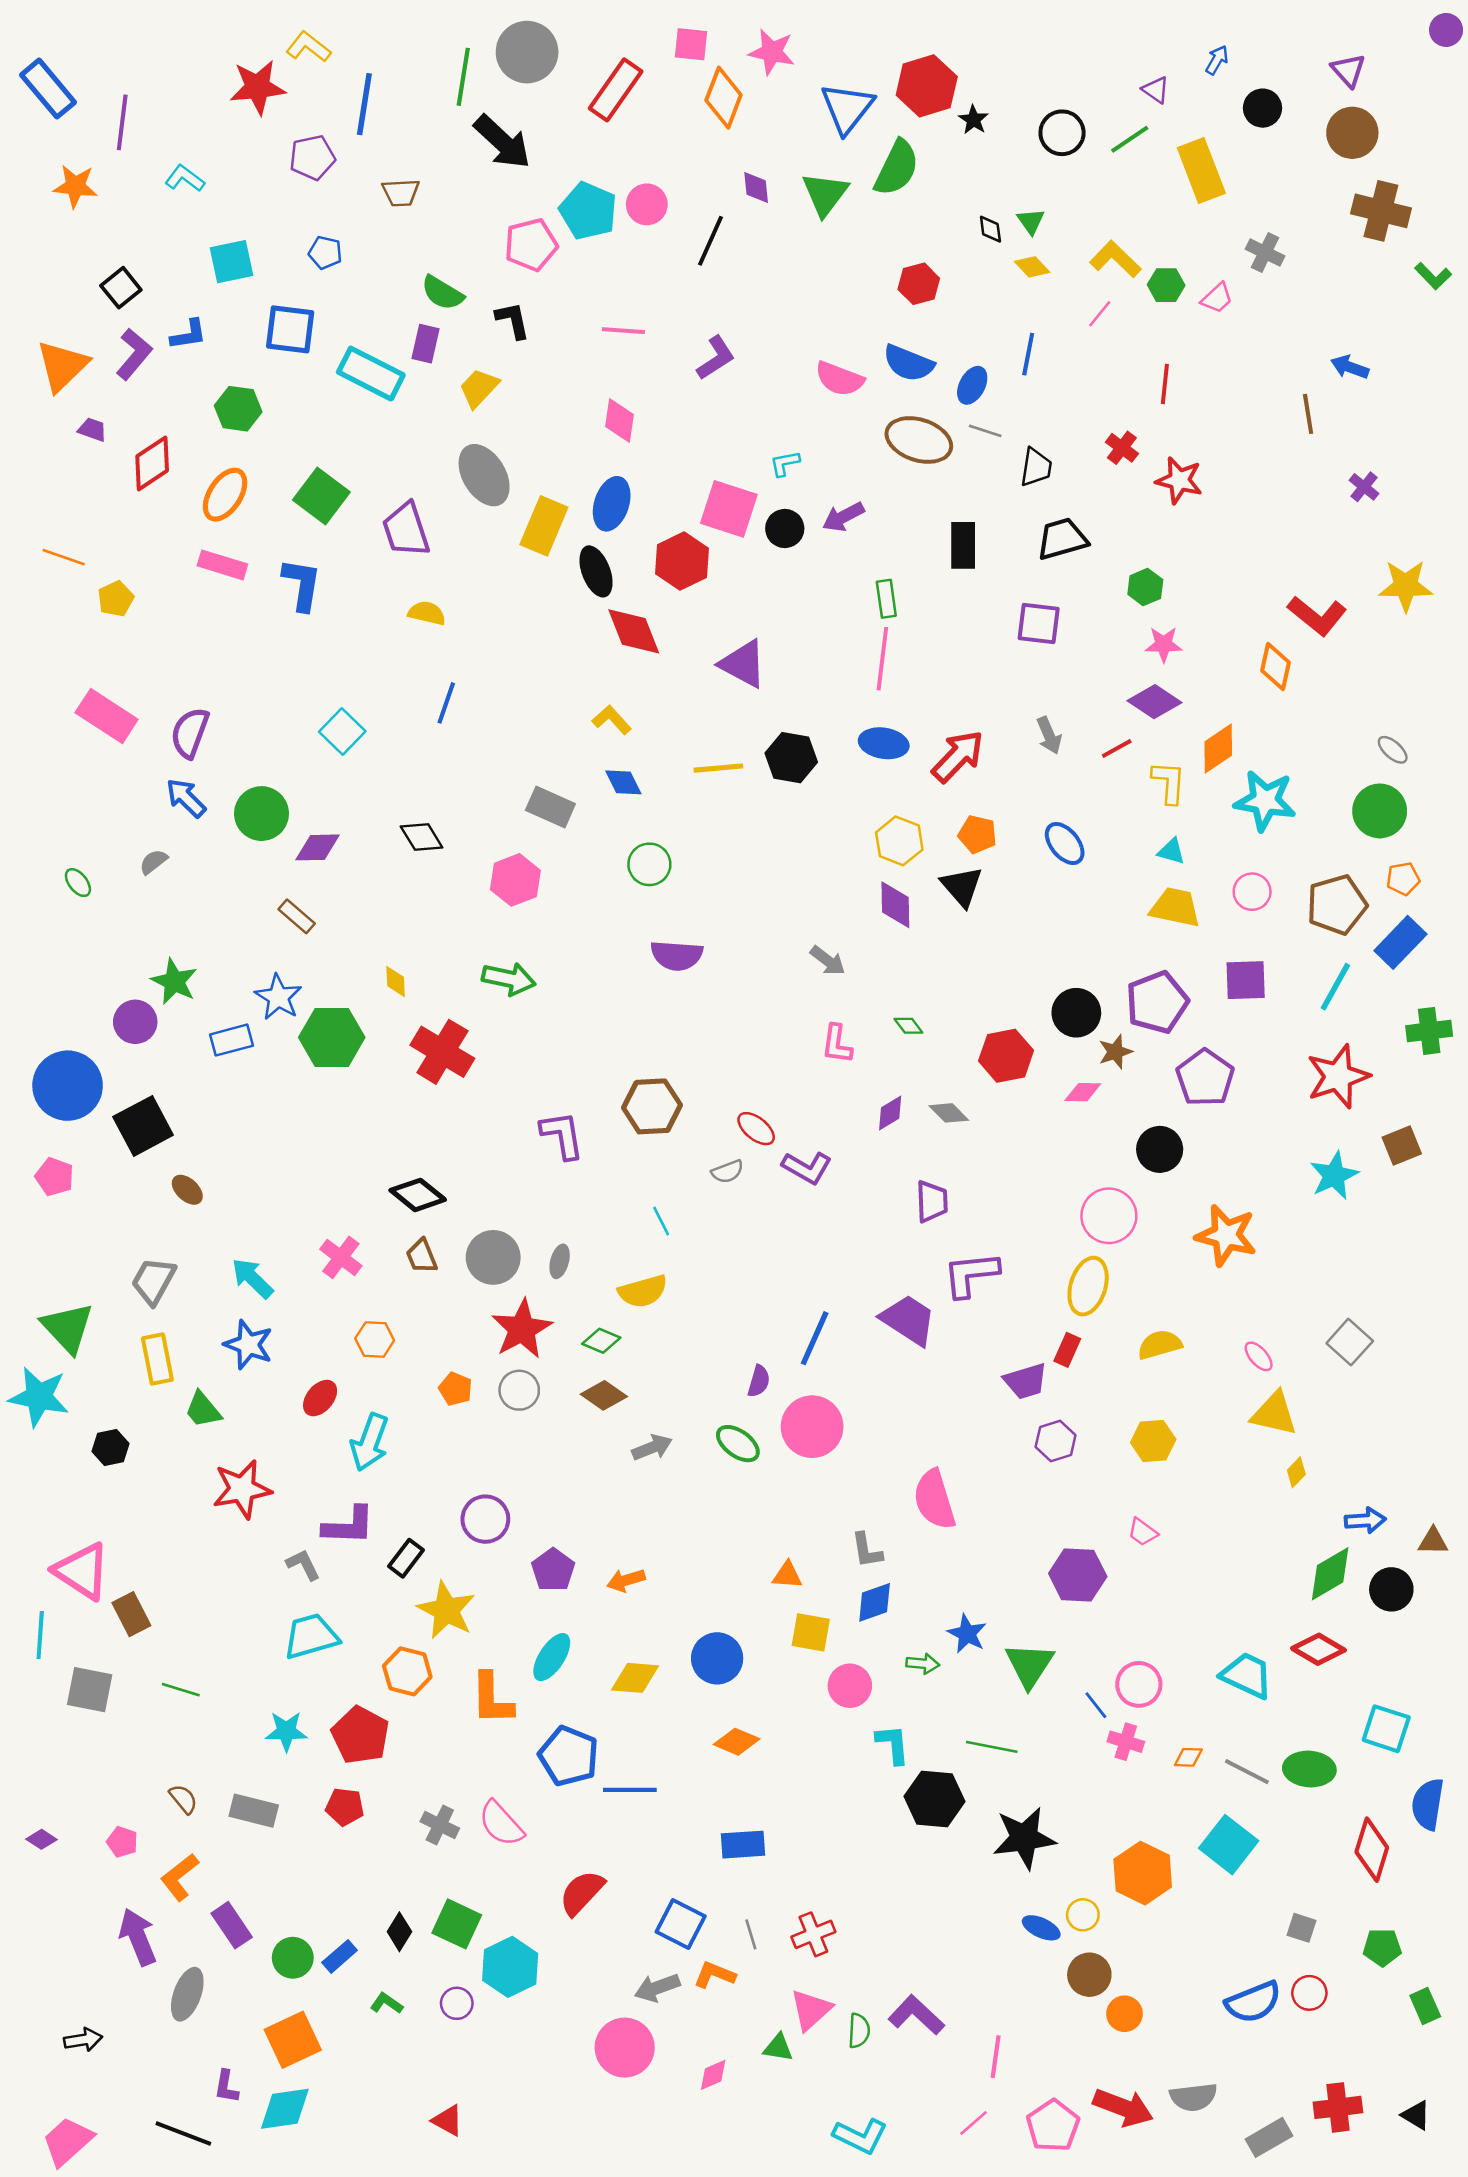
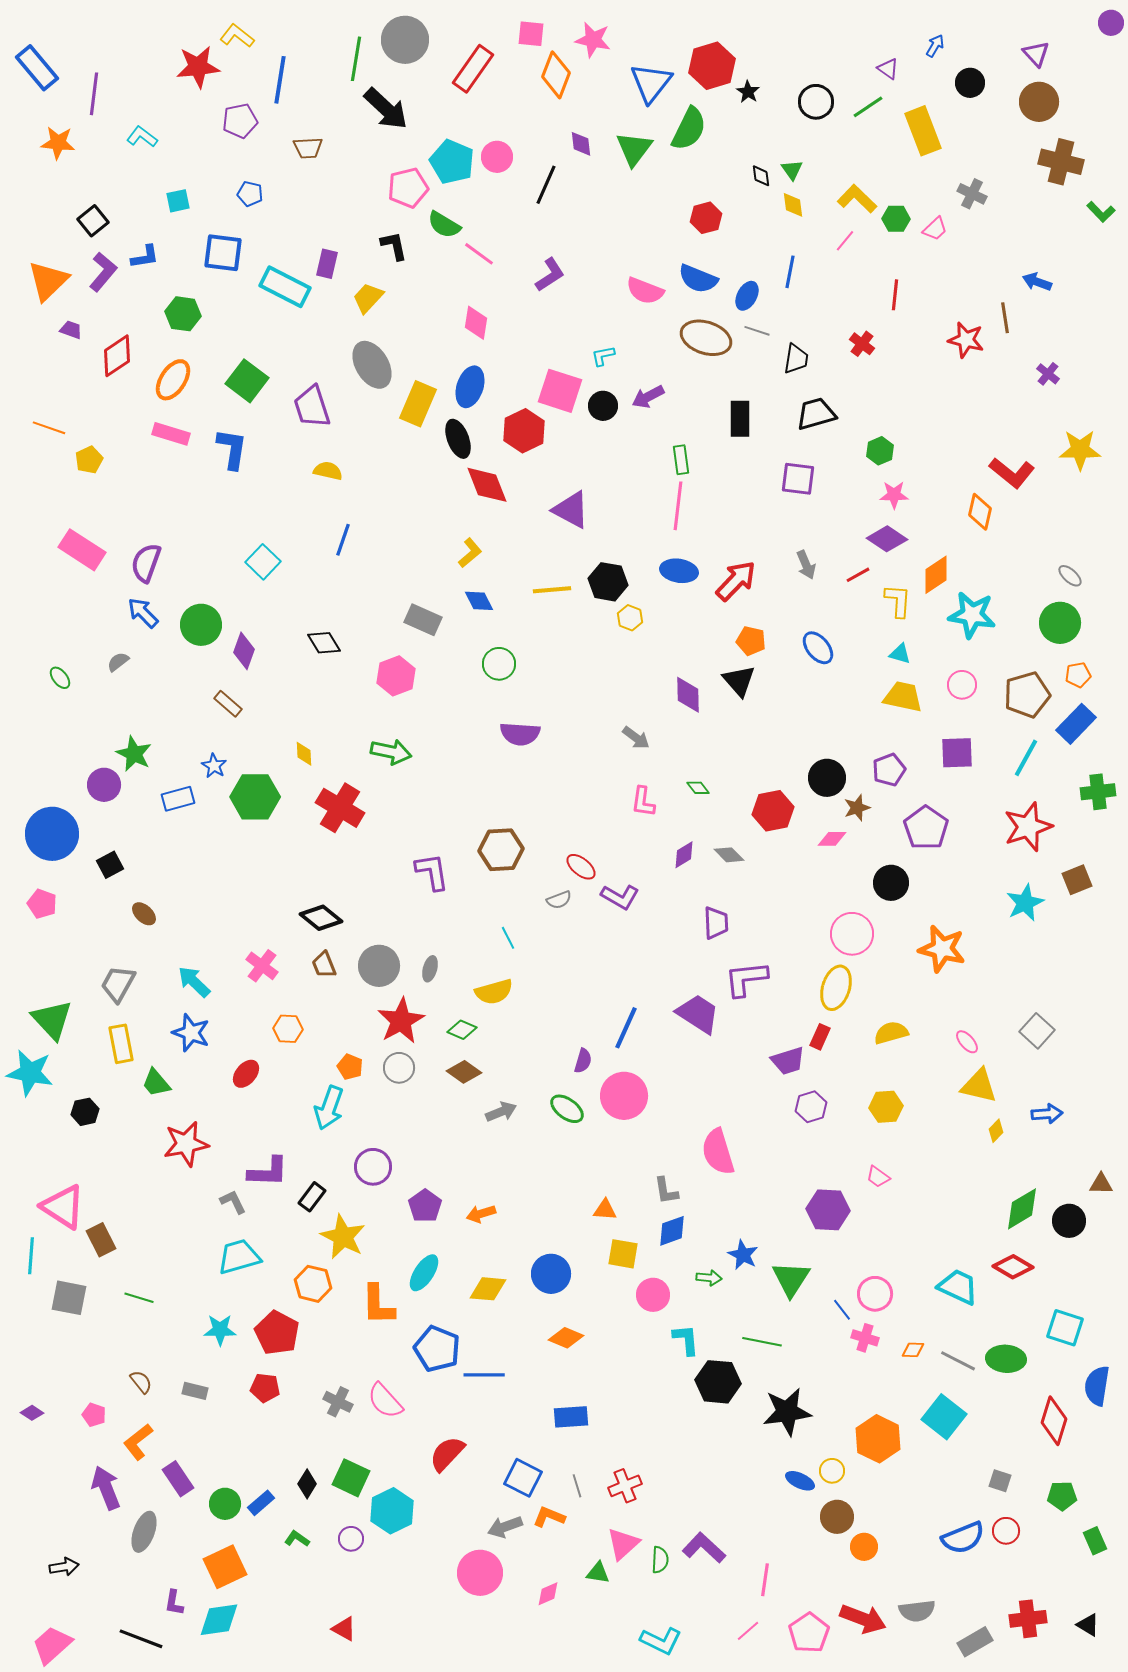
cyan square: (232, 262) -> (178, 201), size x0.7
yellow diamond: (1032, 267) -> (793, 205), turned 36
green semicircle: (442, 293) -> (444, 225), moved
pink line: (623, 331) -> (479, 254), turned 32
red star: (1179, 480) -> (966, 340), moved
yellow L-shape: (612, 720) -> (470, 553), turned 92
yellow hexagon: (899, 841) -> (630, 618), moved, size x0.7
purple diamond: (317, 847) -> (244, 651), turned -69
blue star: (278, 997) -> (214, 766), size x0.7
purple pentagon: (1157, 1002) -> (889, 770), size x0.7
black square: (143, 1126) -> (110, 865), size x0.6
cyan arrow: (370, 1442) -> (329, 1108), moved
blue arrow: (1365, 1520) -> (1047, 1114), moved
gray rectangle: (254, 1811) -> (195, 1391), size x0.7

